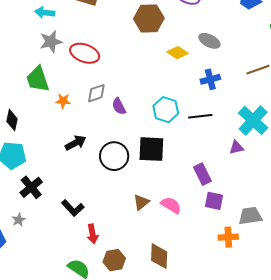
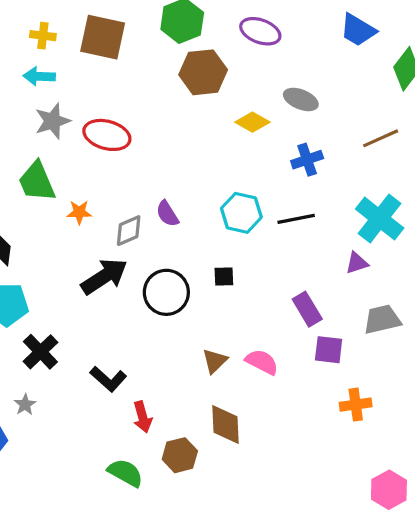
gray diamond: (96, 93) -> (129, 231), moved
black arrow: (76, 143) -> (104, 276), size x1.4
black square: (151, 149) -> (224, 276), size x0.5
gray trapezoid: (250, 216) -> (382, 319), moved
brown diamond: (159, 256) -> (226, 425), moved

